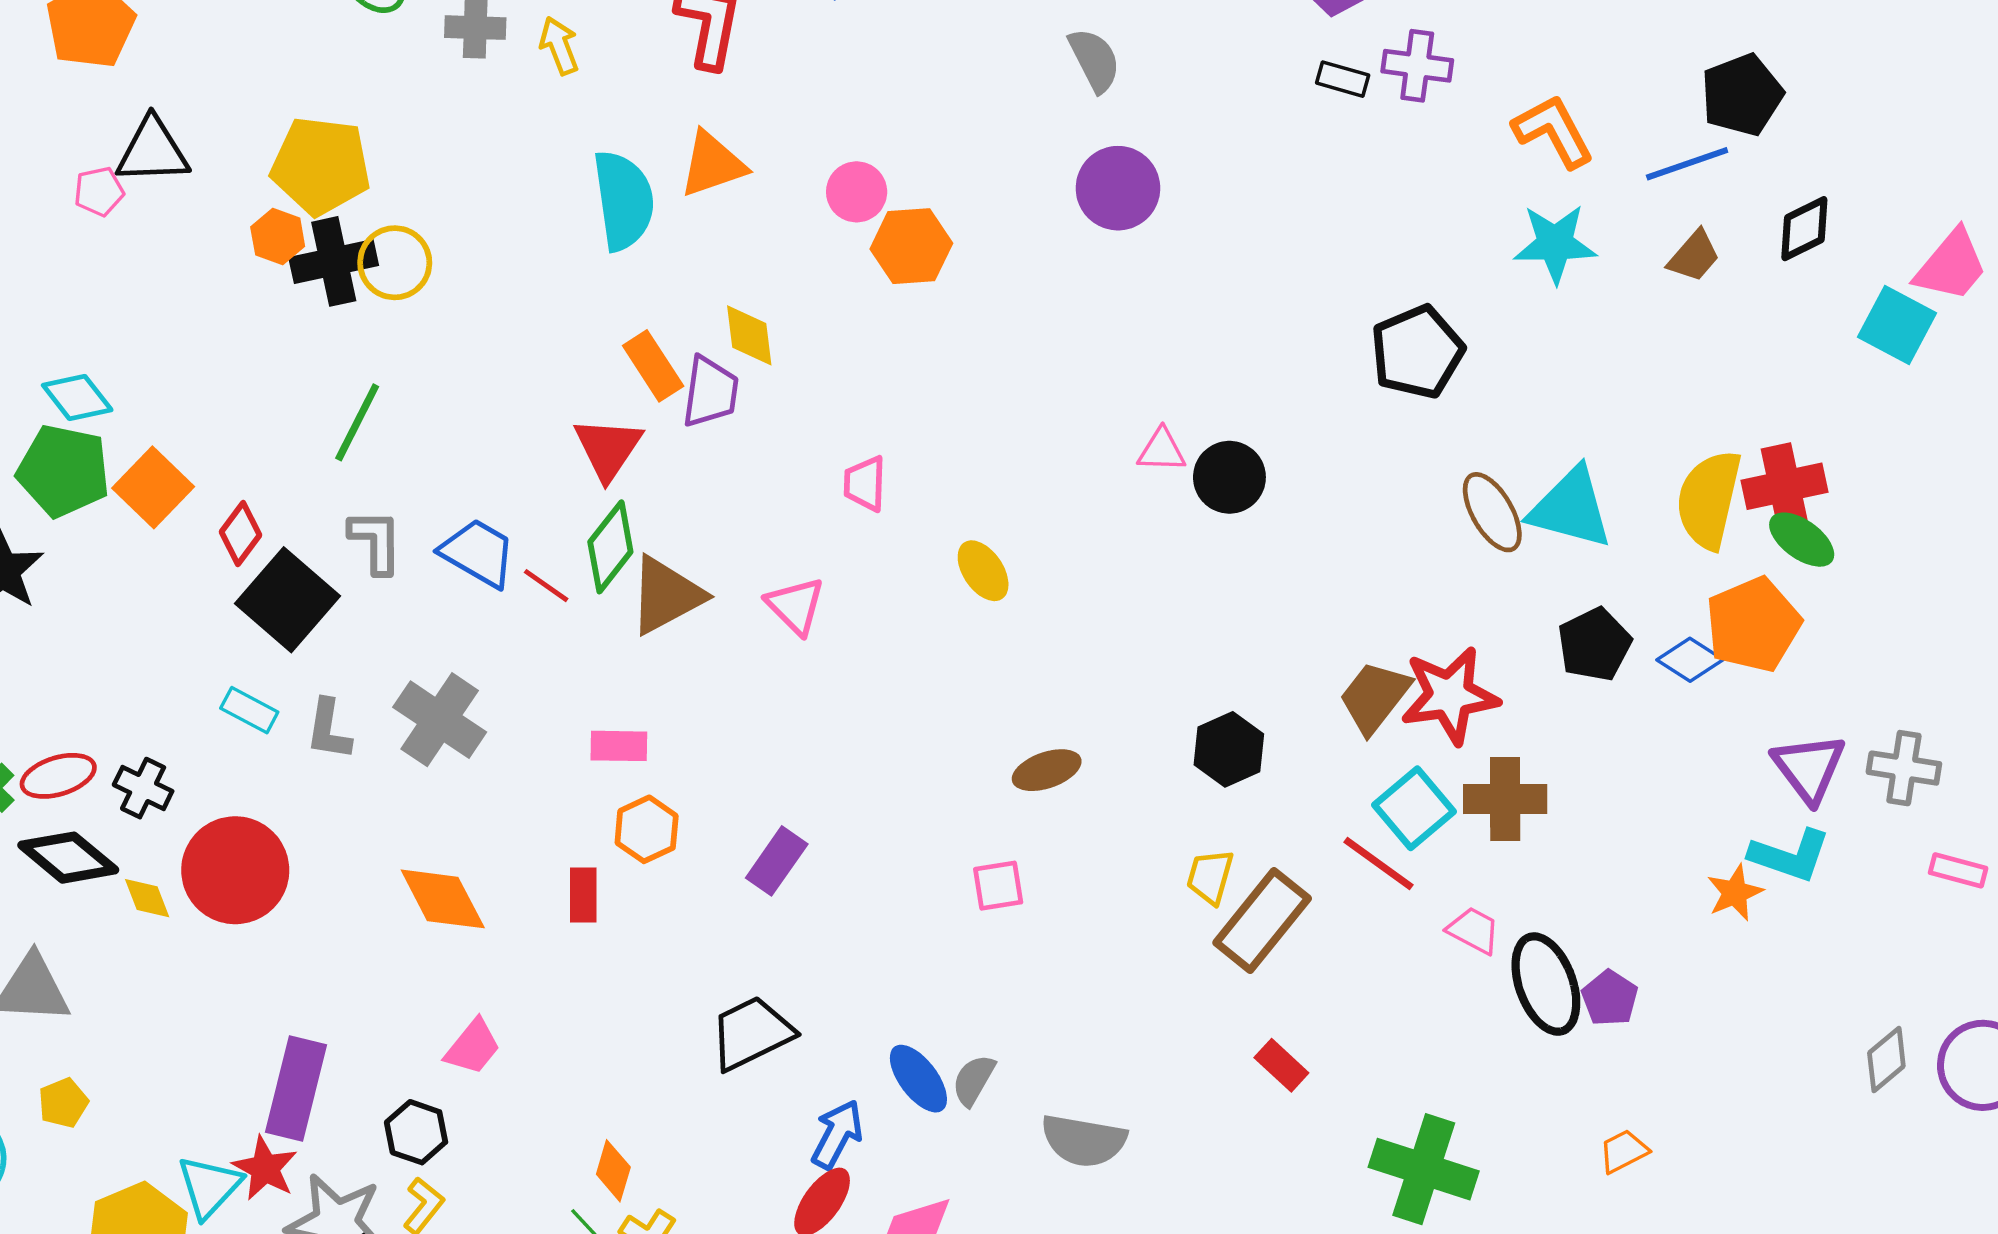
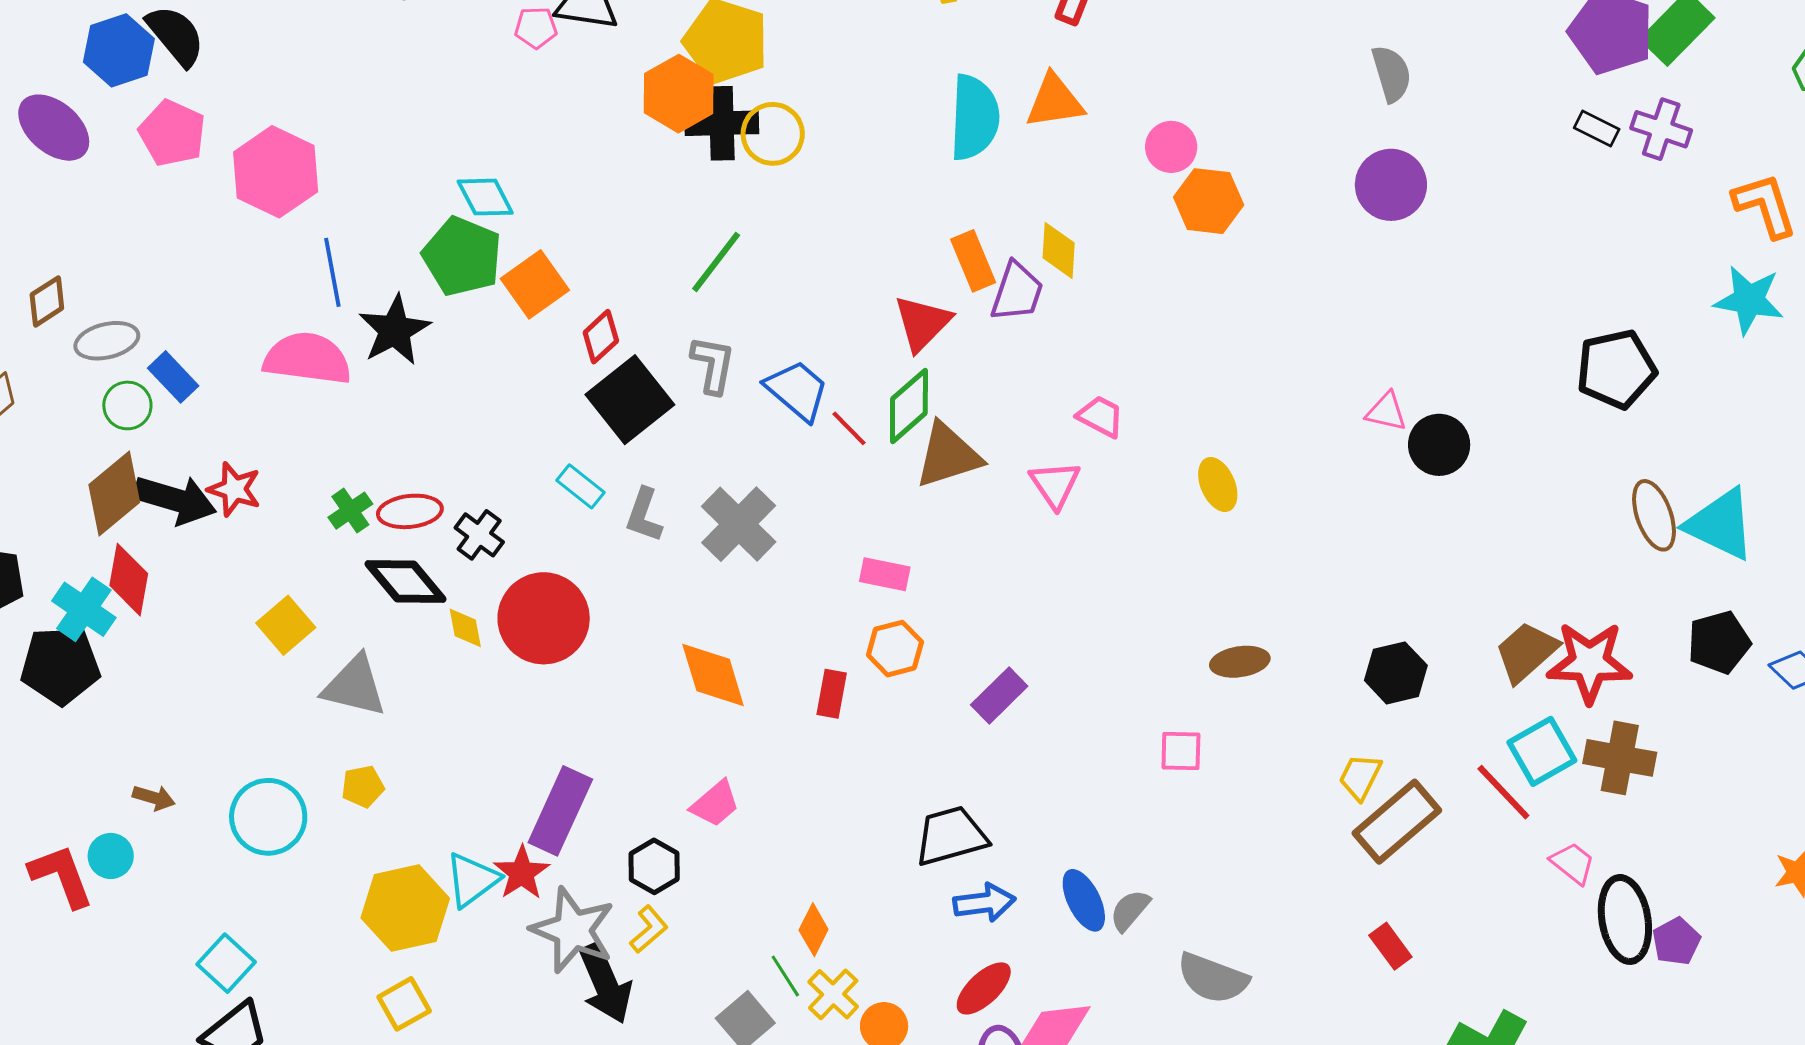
orange hexagon: (278, 237) -> (679, 94), size x1.6
pink trapezoid: (865, 484) -> (1101, 416), moved, turned 105
blue arrow: (837, 1134) -> (984, 903), moved, turned 44

